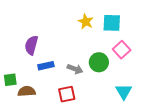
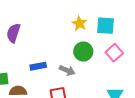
purple semicircle: (31, 45) -> (13, 33), moved
green circle: (99, 62) -> (83, 51), moved

